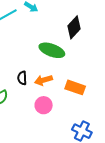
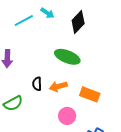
black diamond: (74, 27) -> (78, 22), moved
pink circle: (44, 105) -> (67, 116), moved

